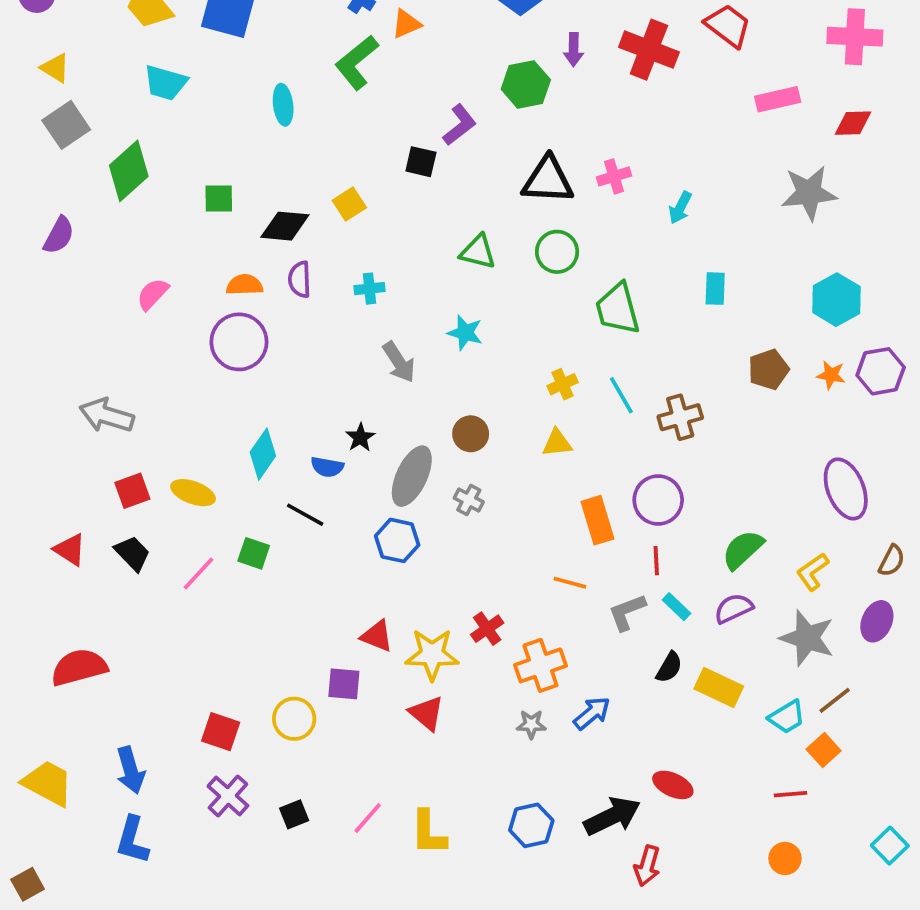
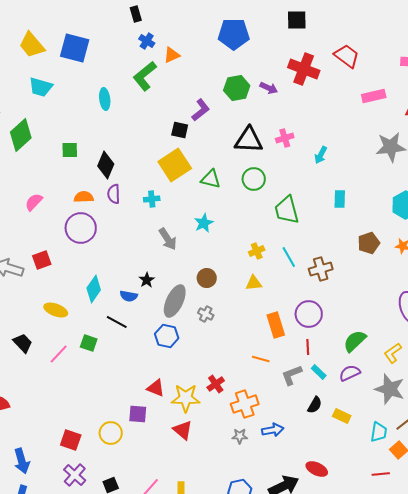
purple arrow: (574, 50) -> (269, 88), moved, turned -66
yellow square: (349, 204) -> (175, 165), moved, size x1.8
black diamond: (285, 226) -> (106, 165), turned -72
cyan star: (465, 333) -> (204, 223), turned 30
red square: (132, 491) -> (42, 260), moved
yellow rectangle: (719, 688) -> (342, 416), size x0.7
blue arrow: (592, 713) -> (273, 430), turned 30
cyan trapezoid: (787, 717) -> (379, 432), turned -50

